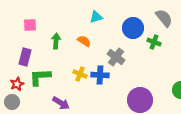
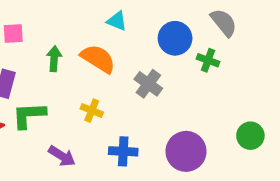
cyan triangle: (96, 17) -> (117, 21), turned 40
orange semicircle: (84, 41) -> (98, 59), size x1.6
blue cross: (100, 75) -> (123, 151), moved

